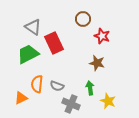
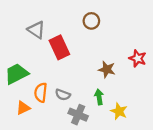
red star: (102, 36) -> (138, 58), moved
green trapezoid: (28, 54) -> (16, 74), moved

